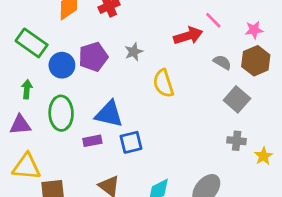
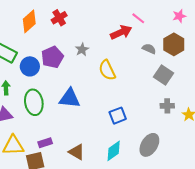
pink star: (254, 30) -> (179, 16), moved
purple rectangle: (92, 141) -> (45, 143), moved
blue square: (131, 142) -> (118, 116), moved

